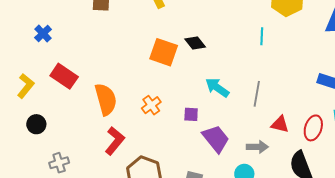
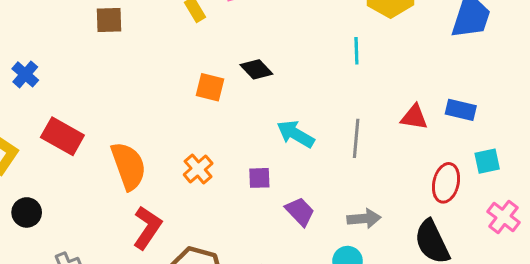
orange square: (164, 52) -> (210, 87), size x0.7
red triangle: (280, 124) -> (414, 117), moved
purple trapezoid: (216, 139) -> (300, 212), size x0.7

